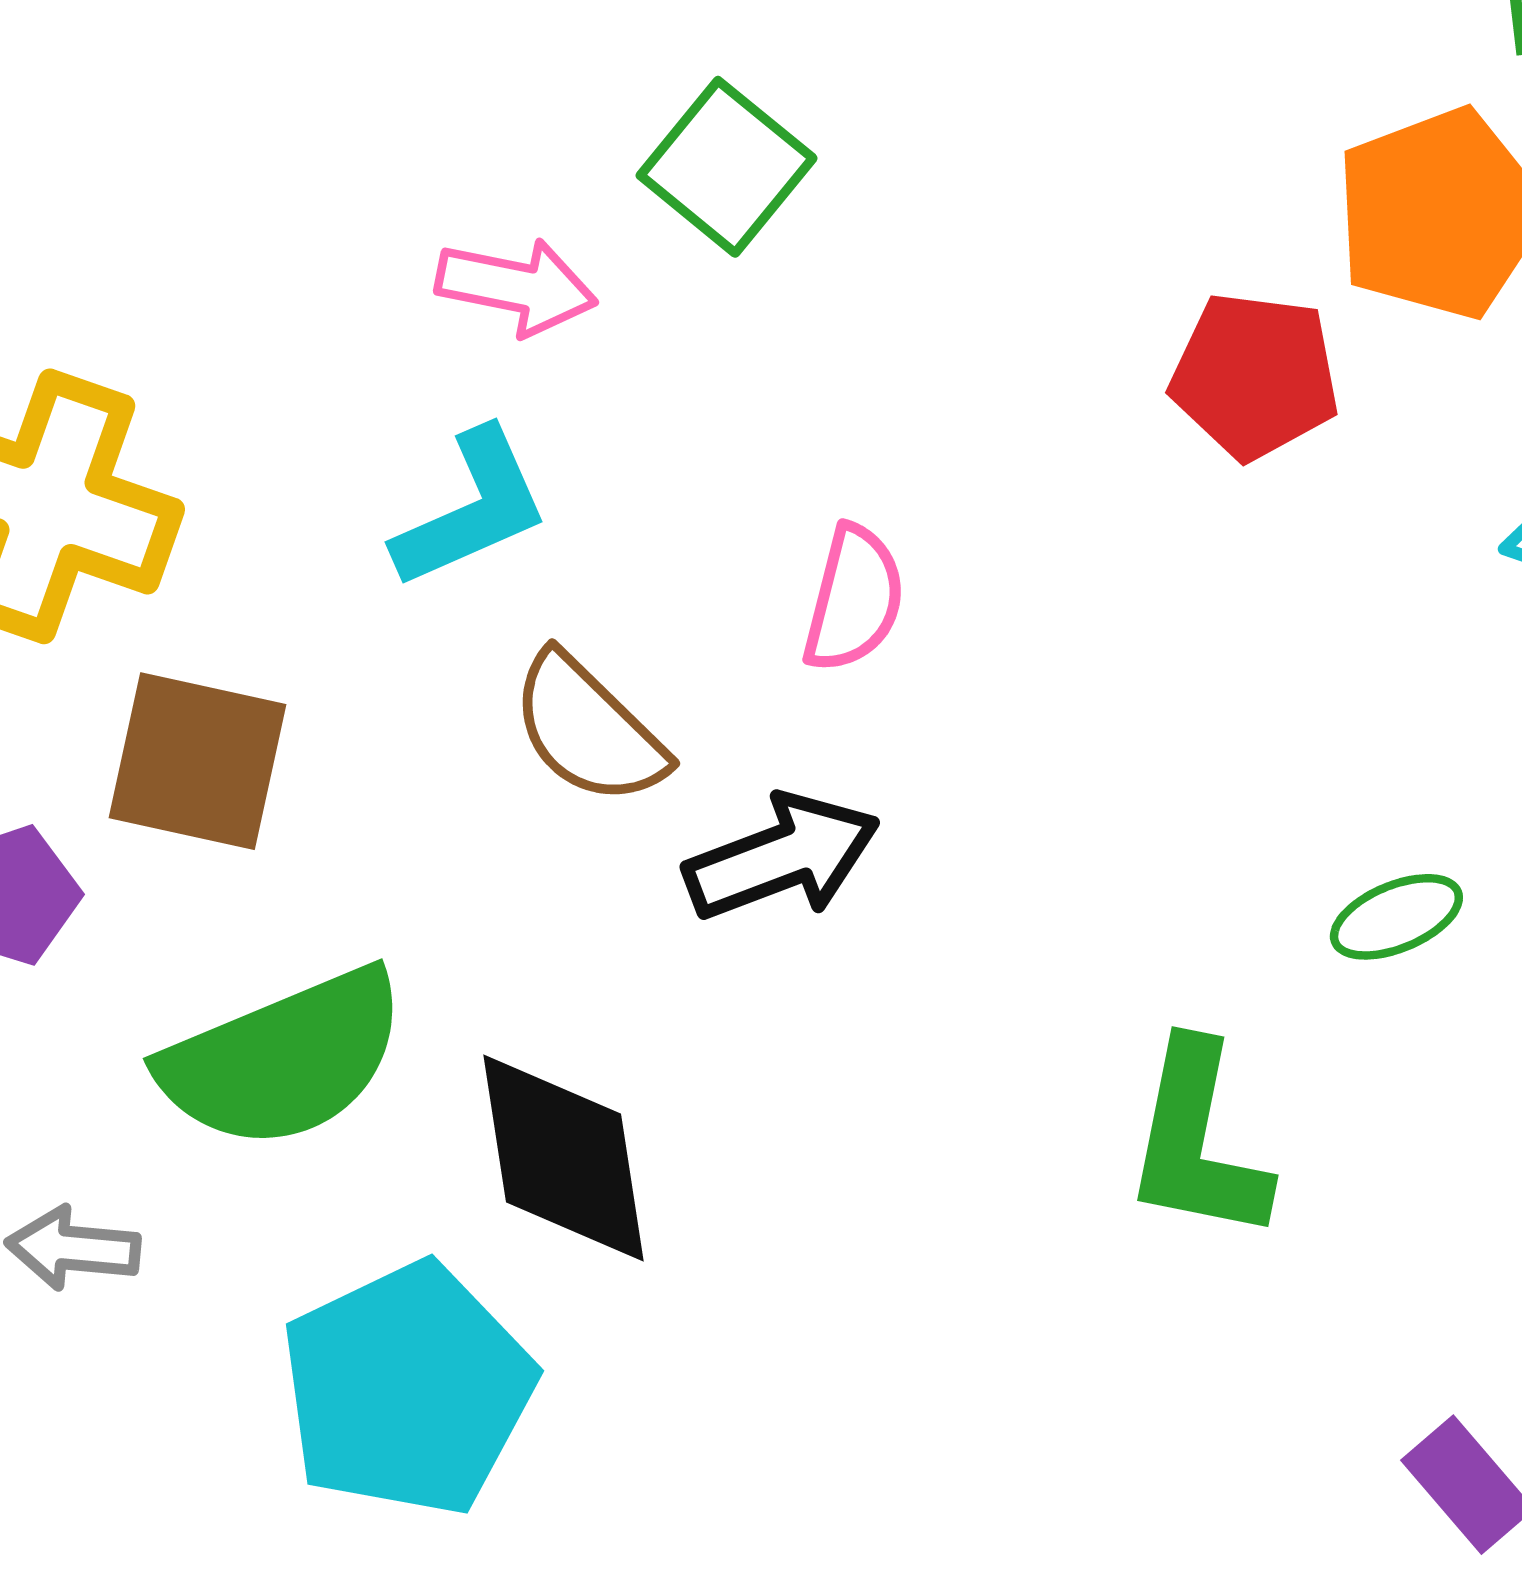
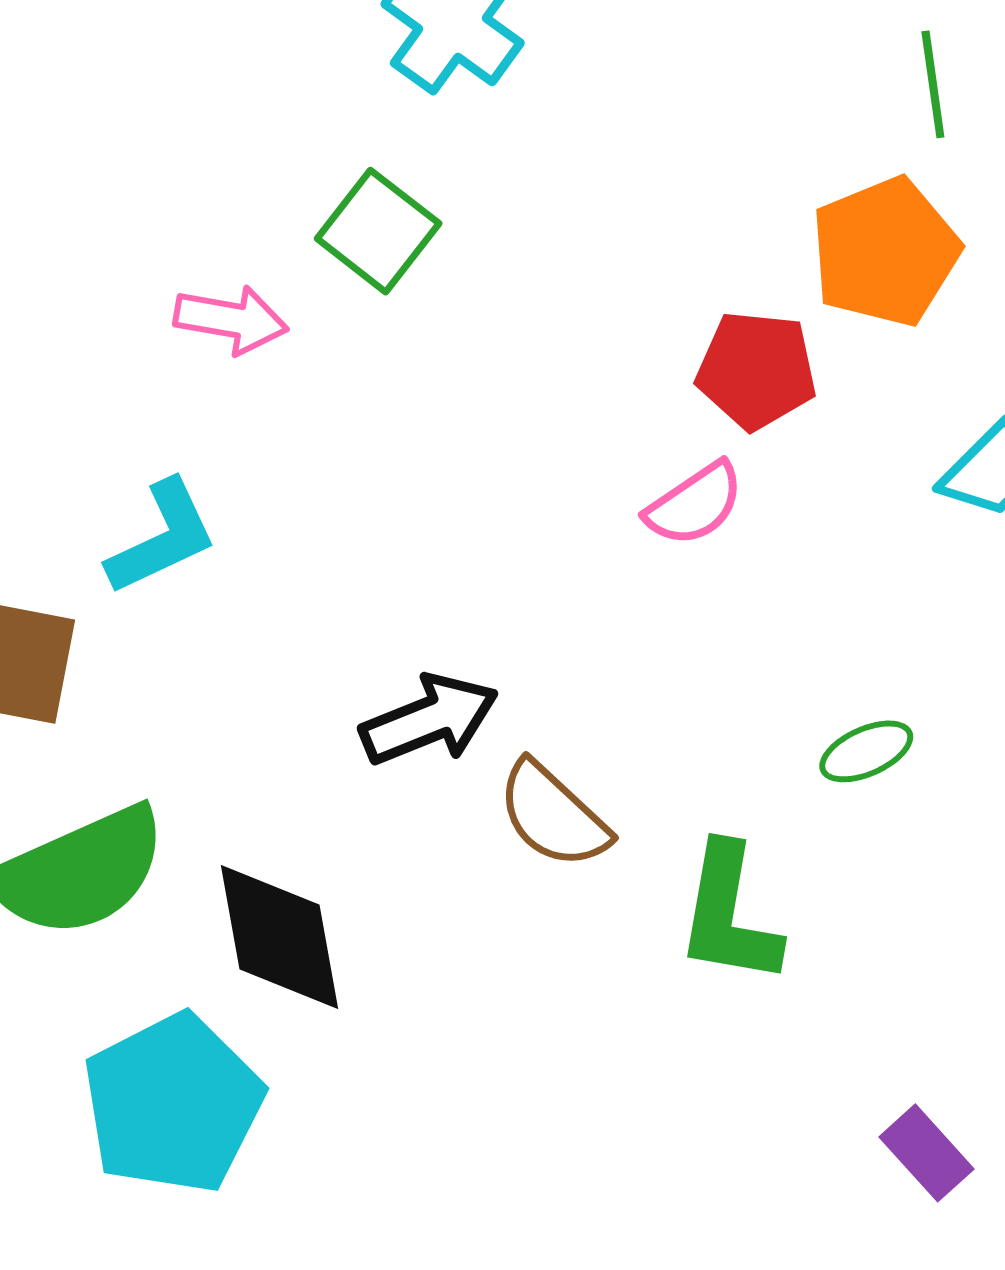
cyan L-shape: (472, 509) -> (162, 538), moved
pink semicircle: (854, 599) -> (695, 504), moved, turned 43
brown semicircle: (588, 729) -> (553, 815), moved

